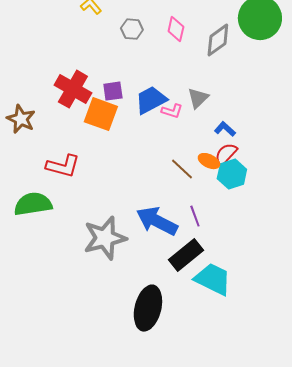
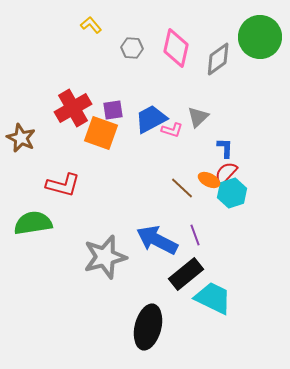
pink diamond: (176, 29) -> (176, 48), size x1.5
red cross: (73, 89) -> (73, 108), turned 30
blue L-shape: (225, 129) -> (225, 148), turned 50

